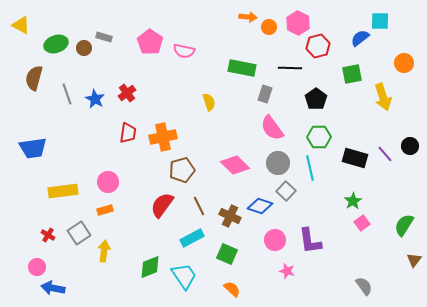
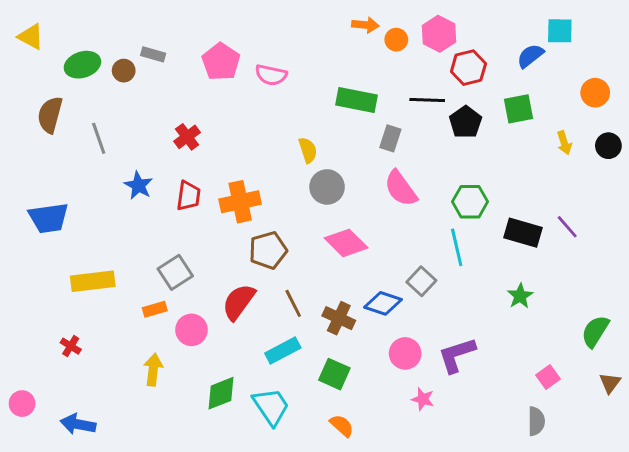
yellow arrow: (383, 97) -> (564, 143), size x0.6
blue star: (95, 99) -> (138, 185), moved
black pentagon: (316, 99) -> (466, 122), moved
black circle: (410, 146) -> (608, 146), moved
gray circle: (278, 163) -> (327, 187), moved
pink circle: (108, 182) -> (191, 330), moved
pink square: (362, 223) -> (548, 377), moved
gray square: (79, 233) -> (175, 272), moved
purple L-shape: (310, 241) -> (457, 355), turned 80
pink circle: (37, 267) -> (22, 404), moved
gray semicircle: (364, 286) -> (536, 421), turned 36

